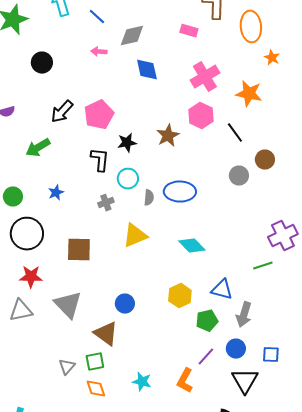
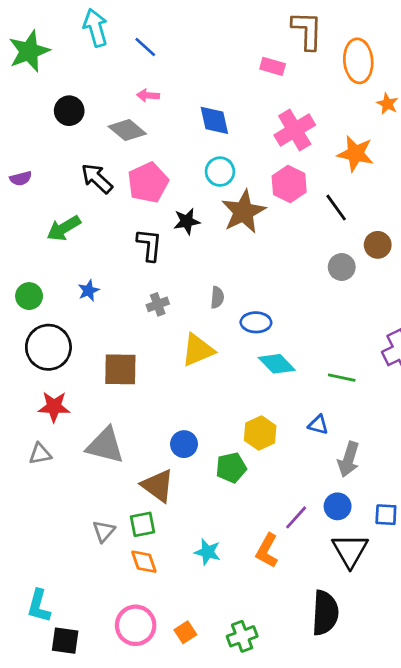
gray diamond: (132, 36) -> (127, 130), moved, turned 52
black arrow: (62, 112) -> (97, 178), turned 90
brown star: (168, 136) -> (243, 212), size x1.4
cyan circle: (128, 179) -> (220, 172), moved
blue ellipse: (180, 192) -> (256, 322), moved, size x0.7
green line: (263, 266) -> (342, 378), moved, turned 30
blue triangle: (222, 290) -> (318, 425), size x0.7
gray triangle: (68, 305) -> (105, 445), turned -32
gray triangle: (21, 311) -> (40, 454), size x0.7
green pentagon: (207, 321) -> (231, 468), moved

